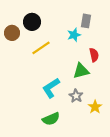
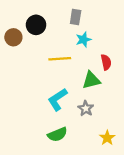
gray rectangle: (86, 21) -> (76, 17), moved
yellow line: (41, 48) -> (60, 59), moved, turned 30
yellow star: (95, 107) -> (107, 138), moved

